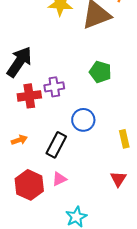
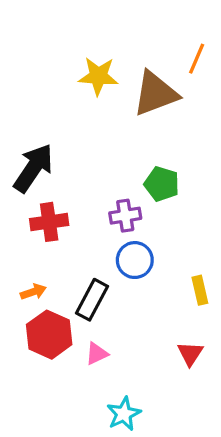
purple cross: (54, 87) -> (125, 216), moved
red hexagon: (29, 185) -> (49, 335), moved

